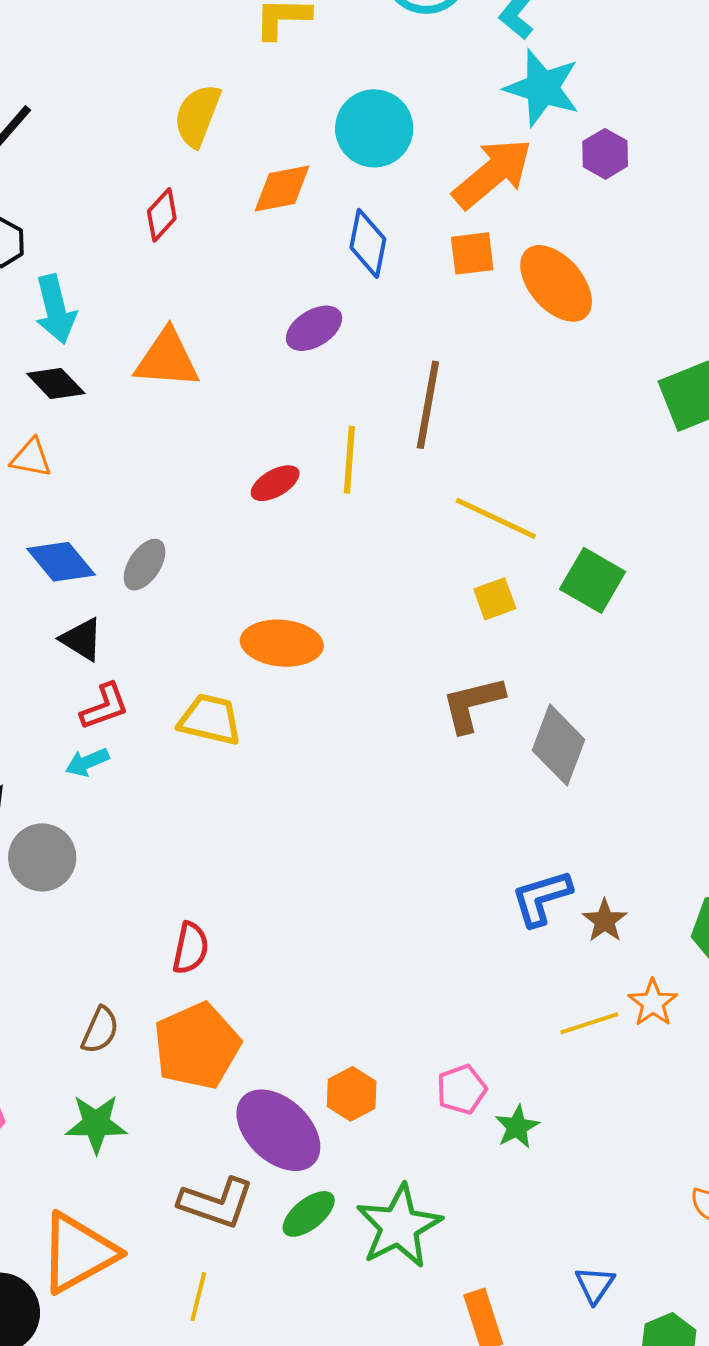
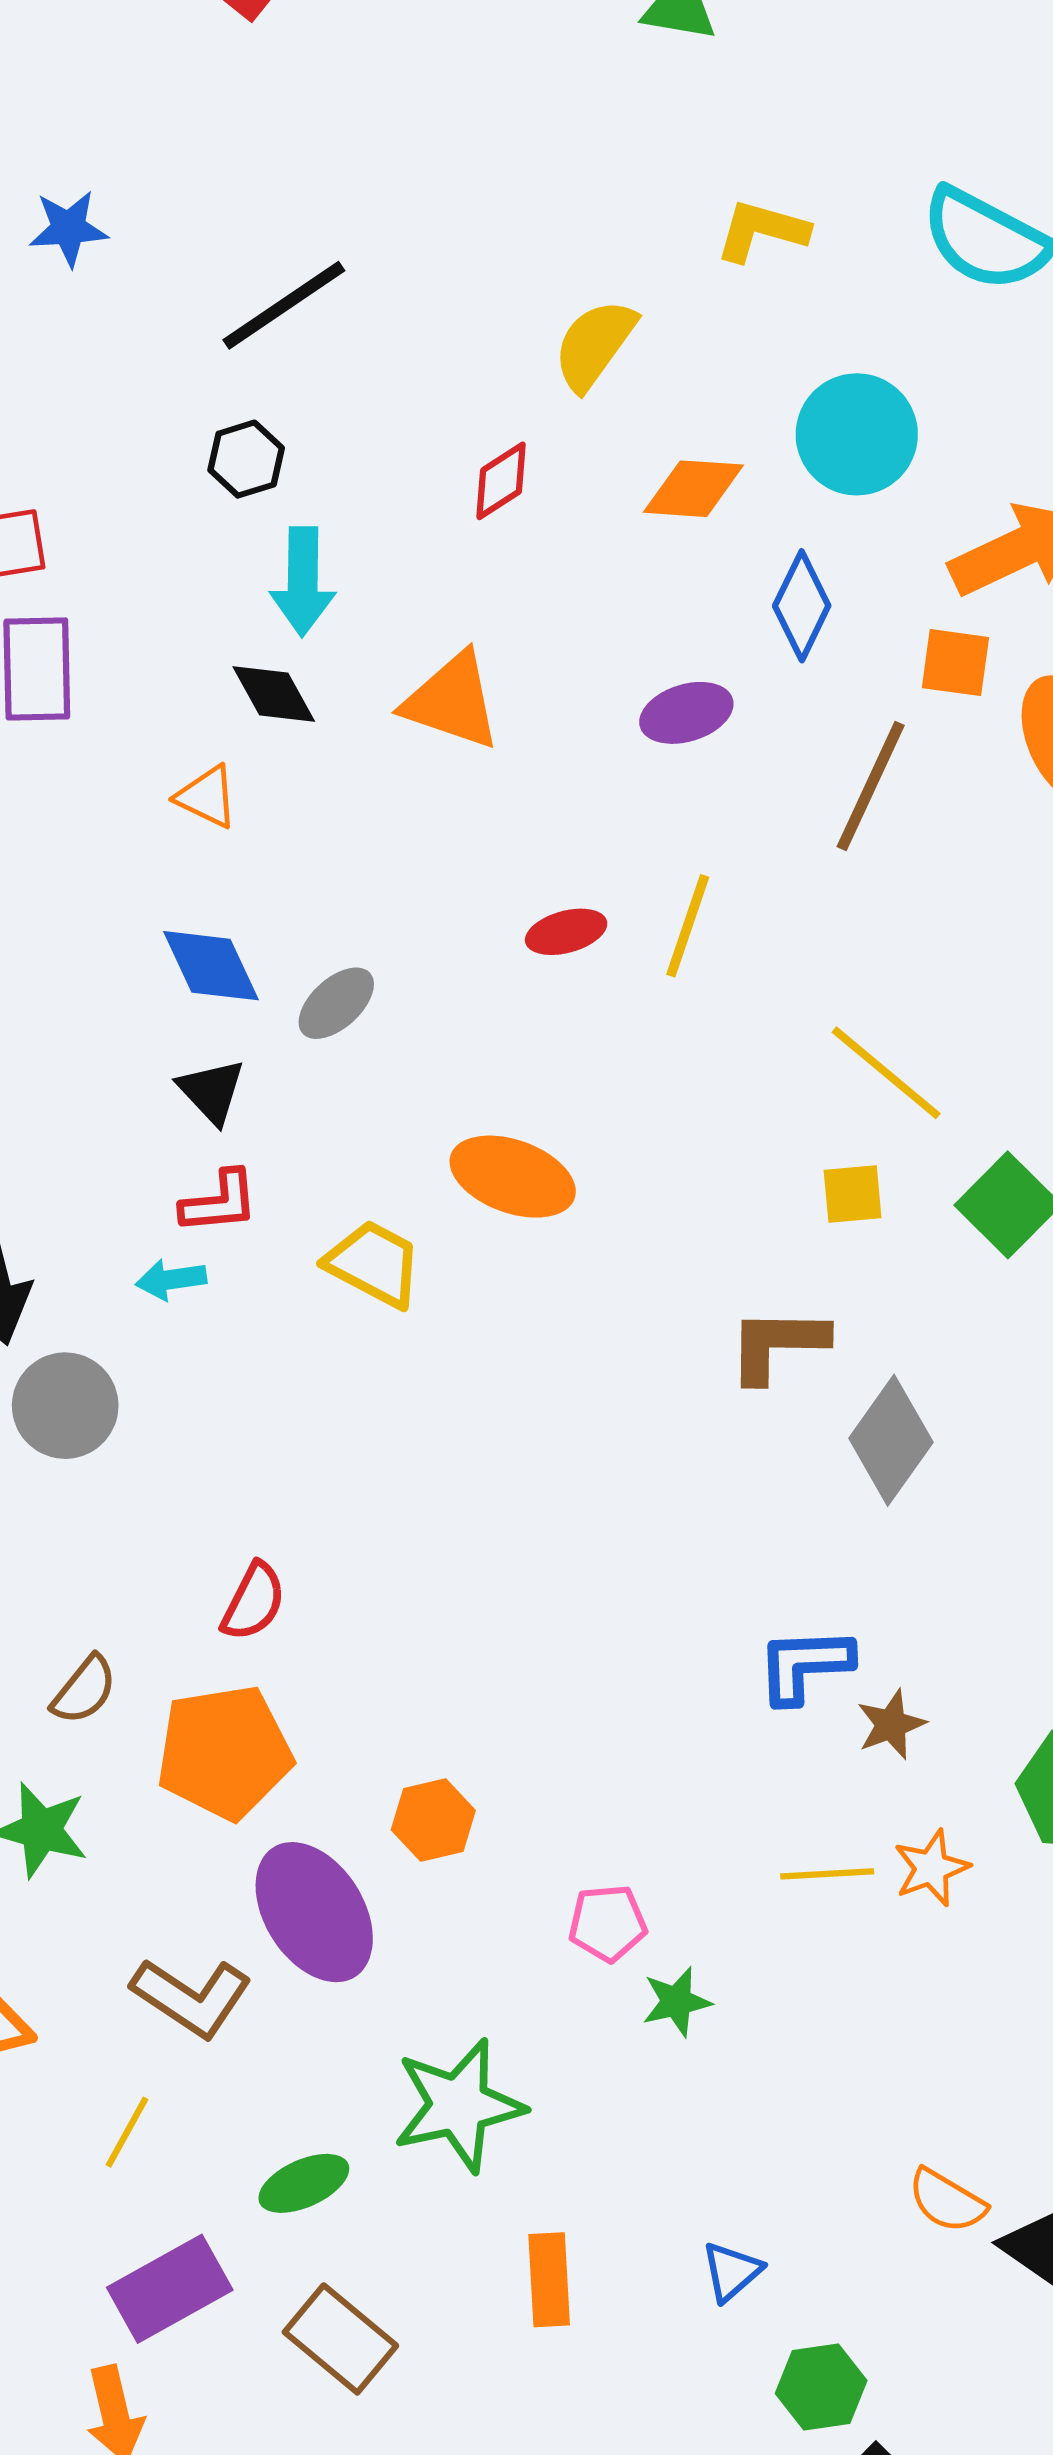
brown line: (428, 405) -> (871, 786), moved
orange hexagon: (352, 1094) -> (433, 1820), moved
green ellipse: (309, 1214) -> (304, 2183), moved

